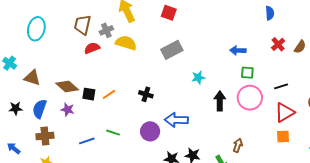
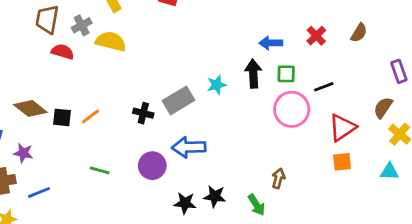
red cross: (278, 44) -> (316, 36), moved
red semicircle: (92, 48) -> (63, 52), turned 42
gray rectangle: (172, 50) -> (179, 100), moved
black line: (281, 86) -> (324, 87), moved
black arrow: (220, 101) -> (253, 74), moved
purple star: (68, 110) -> (23, 153), moved
blue line: (87, 141) -> (39, 192), moved

